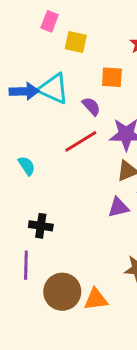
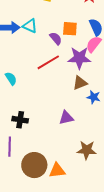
orange square: (112, 77) -> (70, 29), moved
cyan triangle: (53, 89) -> (30, 26), size x0.7
purple triangle: (118, 207) -> (66, 118), moved

